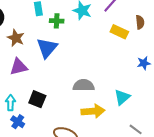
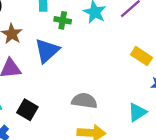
yellow rectangle: (119, 32) -> (141, 56), moved
cyan triangle: (122, 97) -> (137, 112), moved

